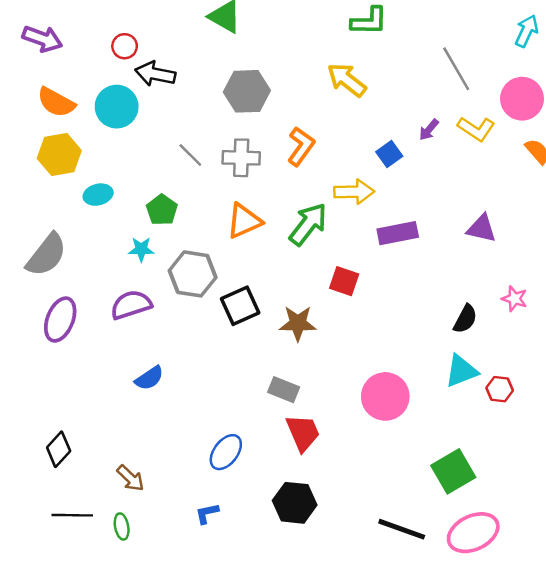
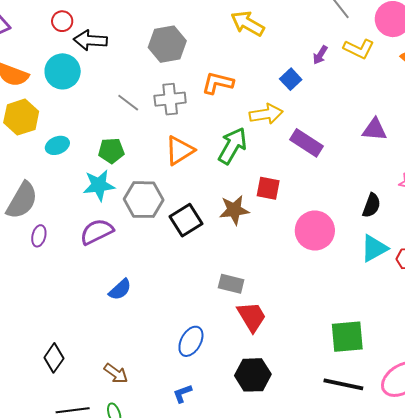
orange L-shape: (301, 146) -> (218, 83), turned -104
green pentagon: (162, 210) -> (111, 151), turned -30
purple rectangle: (398, 233) -> (307, 143), turned 52
cyan star: (141, 249) -> (99, 185), size x1.5
purple ellipse: (60, 320) -> (39, 236), moved, size x0.6
brown star: (298, 323) -> (234, 210), moved
pink circle: (385, 396) -> (315, 231), moved
green square: (453, 471) -> (347, 337), moved, turned 33

